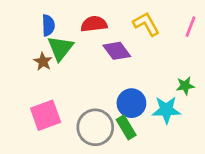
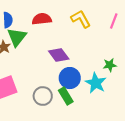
purple diamond: (117, 51) -> (59, 55), moved
cyan star: (166, 110) -> (96, 83), turned 30
gray circle: (95, 127) -> (43, 96), size x0.7

